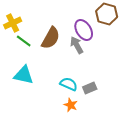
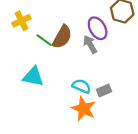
green line: (24, 41) -> (44, 40), moved
orange star: (71, 105) -> (84, 109), size x1.6

